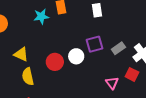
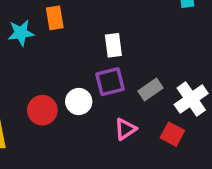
white rectangle: (97, 10) -> (113, 45), moved
pink triangle: (112, 83) -> (125, 129), moved, turned 32

